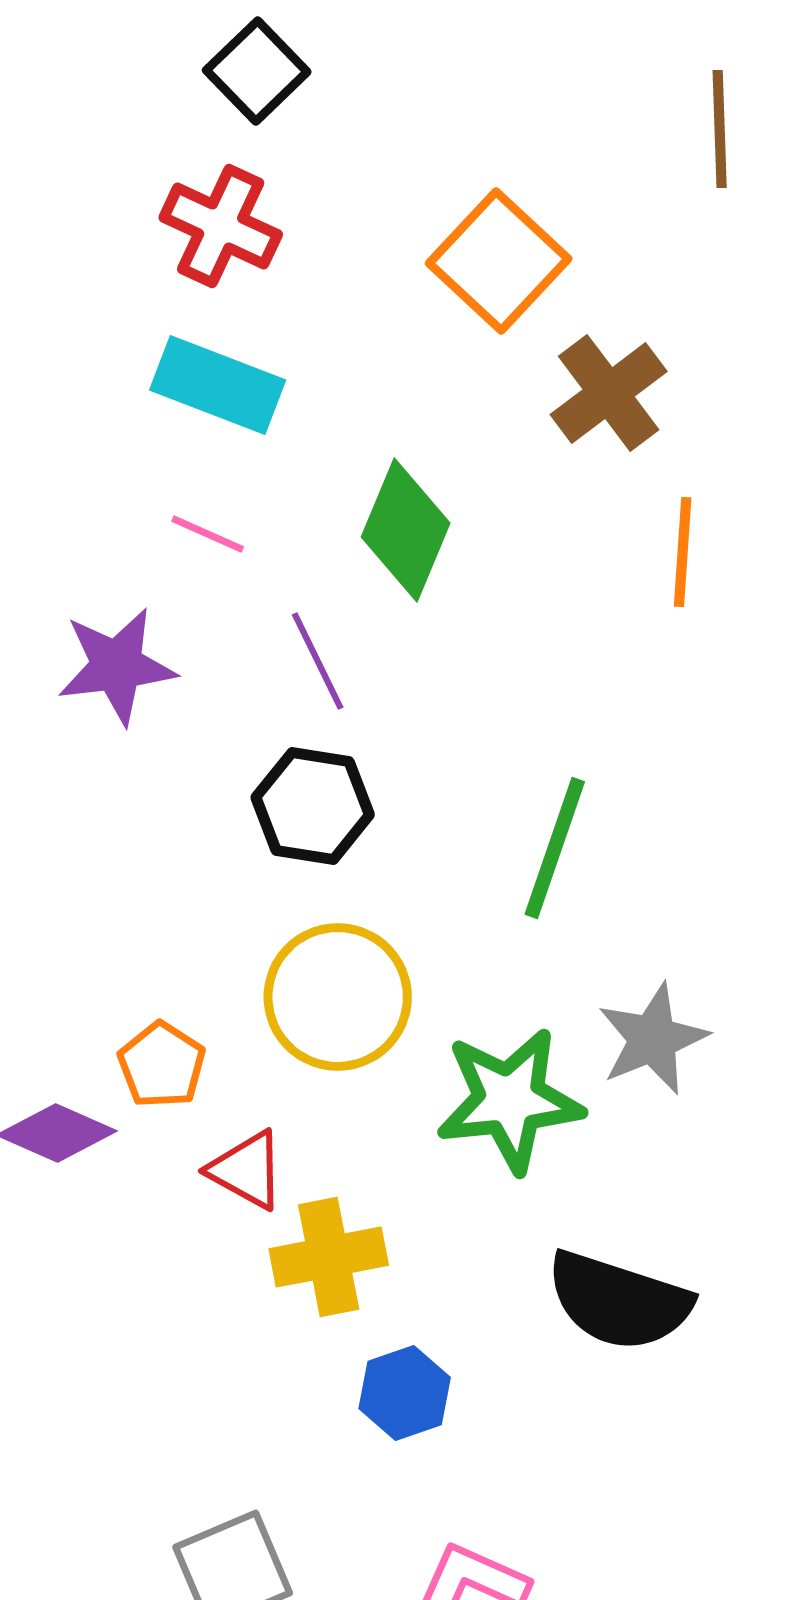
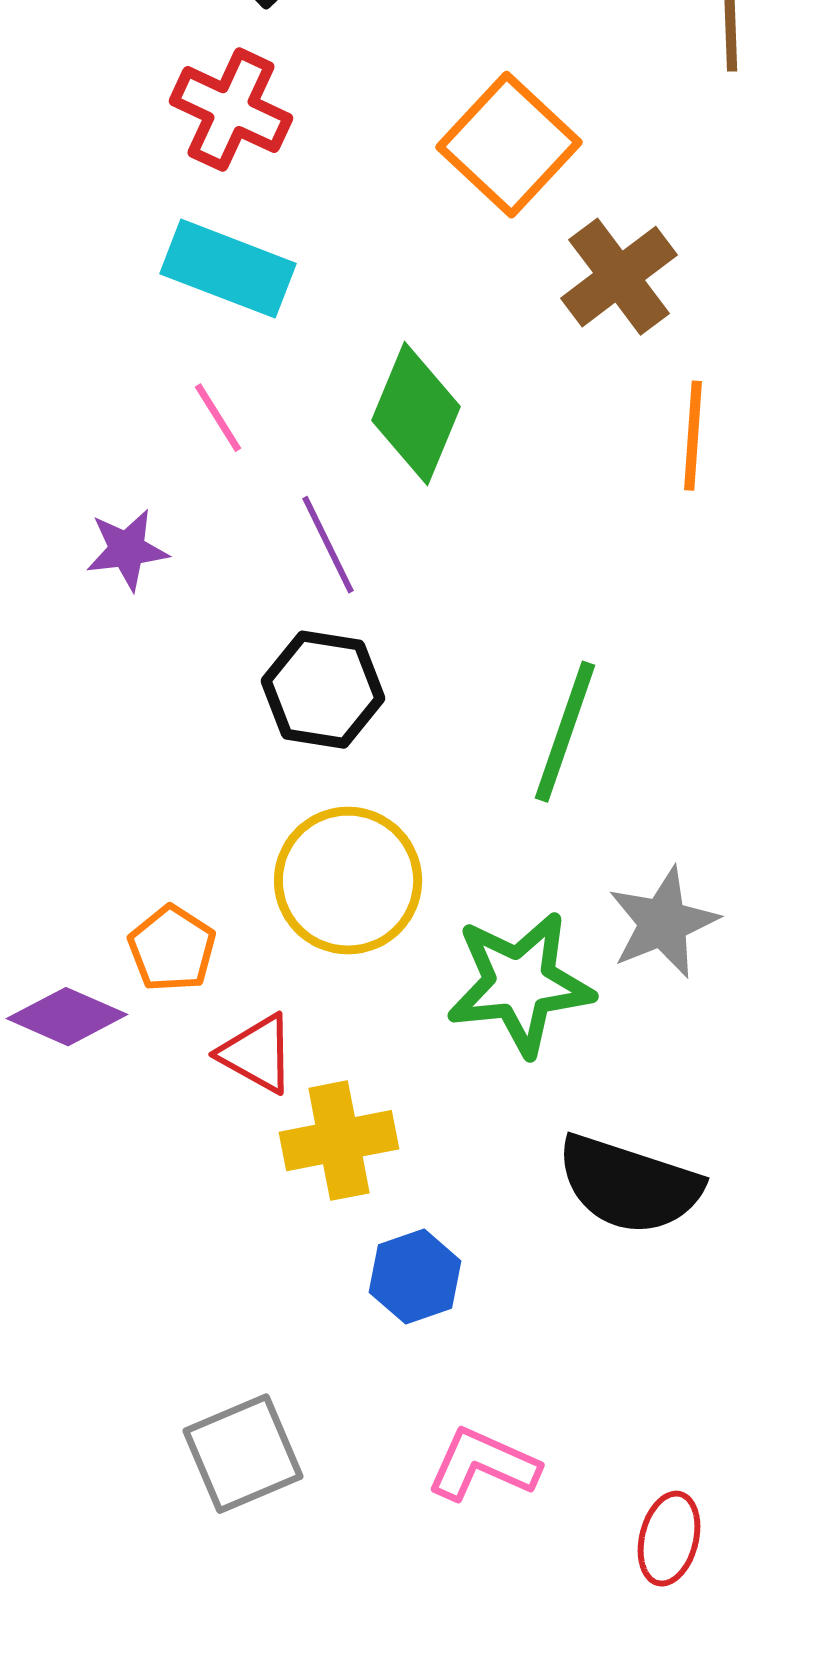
pink line: (208, 534) -> (218, 418), turned 34
purple star: (117, 666) -> (127, 550), size x0.7

